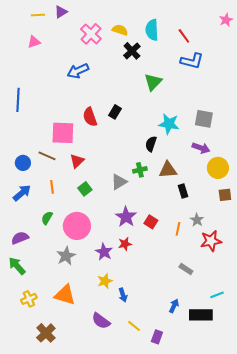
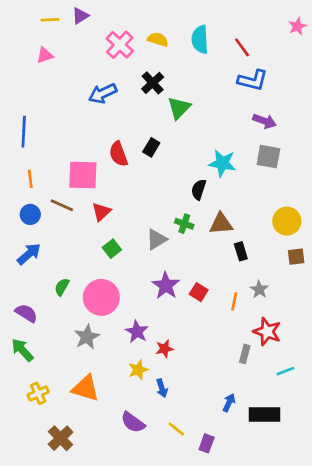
black cross: (132, 51) -> (153, 83), moved
green triangle: (153, 82) -> (179, 108), moved
purple arrow: (201, 148) -> (264, 121), moved
green cross: (140, 170) -> (184, 224), turned 32
orange line: (52, 187) -> (30, 179), moved
purple semicircle: (20, 238) -> (26, 313), turned 54
red star: (211, 241) -> (267, 332), moved, turned 30
red star: (125, 244) -> (164, 349), moved
gray rectangle: (186, 269) -> (245, 354), turned 72
cyan line: (217, 295) -> (286, 371), moved

